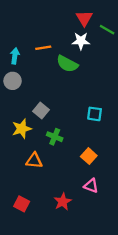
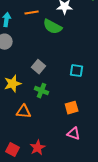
gray square: (41, 110) -> (39, 67), moved
orange square: (89, 156) -> (72, 108), turned 32
red star: (63, 202) -> (38, 148), moved

